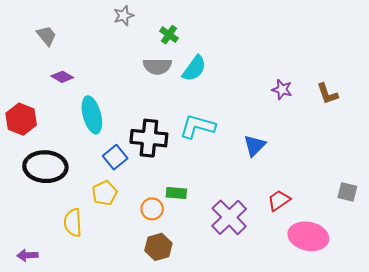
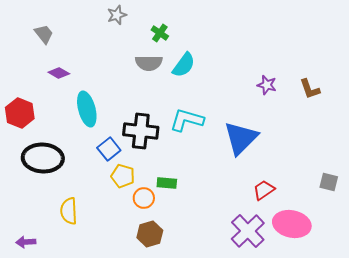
blue triangle: (255, 146) -> (241, 138), size x1.6
yellow pentagon: (105, 193) -> (123, 176), moved, turned -30
purple cross: (229, 217) -> (248, 231), moved

